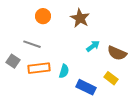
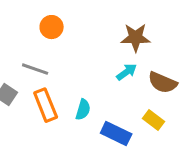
brown star: (80, 18) -> (136, 38), moved, turned -30
orange rectangle: (39, 68) -> (46, 105), turned 75

